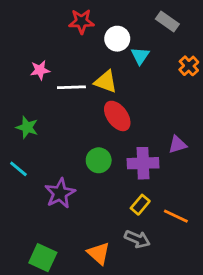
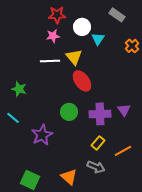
pink star: (40, 70) -> (53, 36), moved
yellow triangle: (106, 82) -> (74, 57), turned 30
purple triangle: (177, 145) -> (124, 110), moved, turned -48
orange line: (176, 216) -> (123, 151), turned -54

